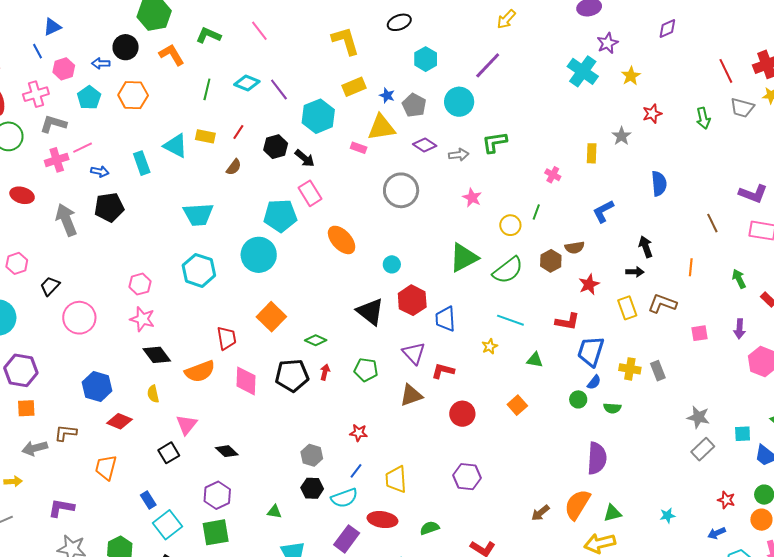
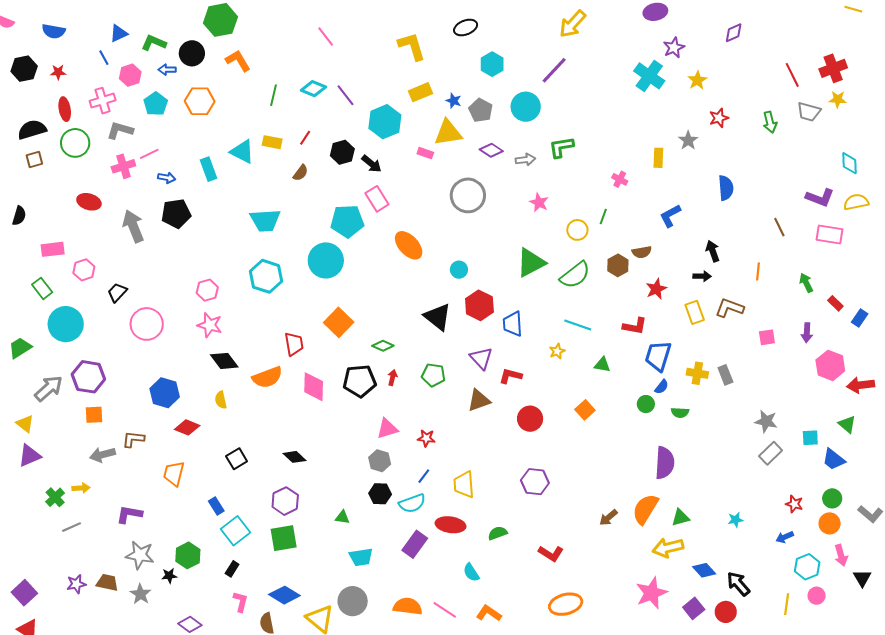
yellow arrow: (506, 19) -> (573, 24), size x1.4
green L-shape: (208, 35) -> (154, 43), moved
pink triangle: (186, 425) -> (387, 429), moved, turned 35

